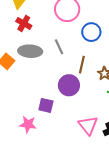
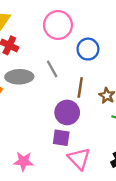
purple square: (46, 105) -> (61, 138), moved
pink triangle: (88, 125) -> (79, 159), moved

